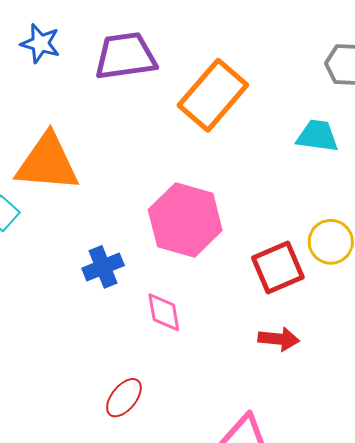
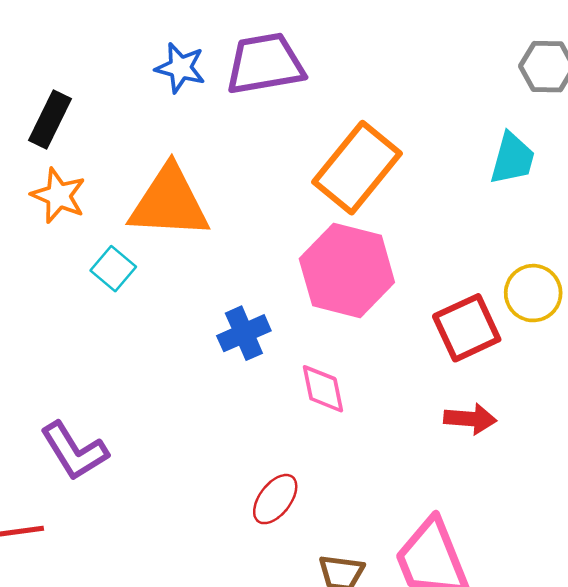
blue star: (40, 43) -> (180, 68), moved
orange rectangle: (213, 95) -> (357, 168), moved
cyan trapezoid: (317, 136) -> (512, 159), turned 99

